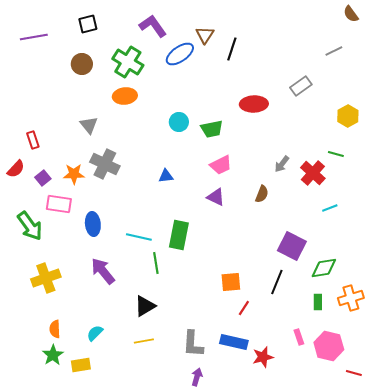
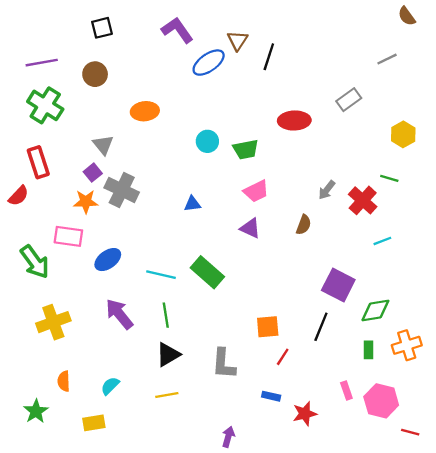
purple line: (34, 37) -> (42, 63), moved
green cross: (128, 62) -> (45, 105), moved
red rectangle: (33, 140) -> (38, 162), size x1.5
purple square: (43, 178) -> (93, 173), moved
blue ellipse: (93, 224) -> (108, 260), turned 60
green rectangle: (179, 235) -> (207, 272), turned -60
green line: (156, 263) -> (166, 315), moved
blue rectangle: (234, 342) -> (271, 396), size x0.6
gray L-shape: (193, 344) -> (224, 364), moved
green star: (53, 355) -> (36, 411), moved

